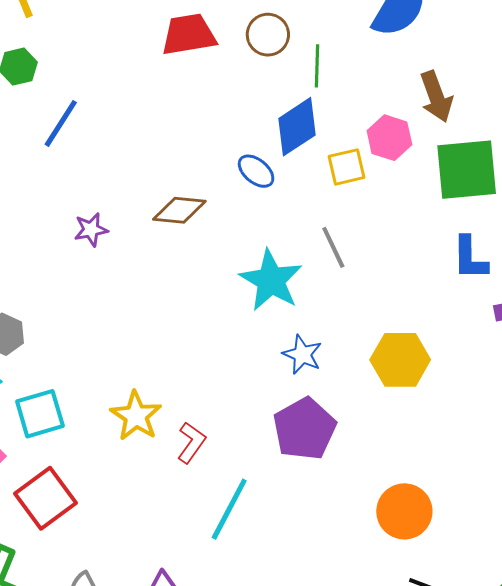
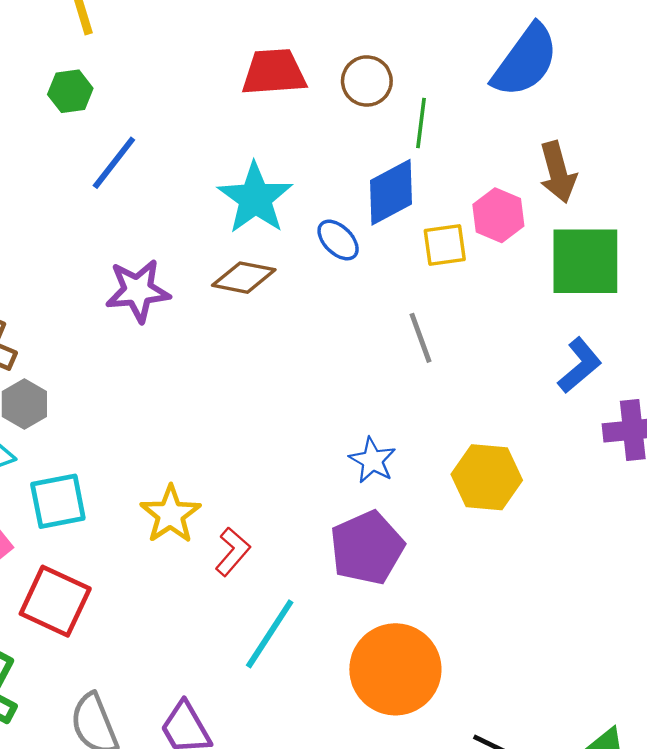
purple star: (91, 230) -> (138, 291), size x1.6
blue L-shape: (470, 258) -> (580, 365), turned -135
cyan star: (271, 280) -> (255, 198), moved
red square: (46, 498) -> (55, 601), turned -34
orange circle: (404, 511) -> (395, 669), moved, size x1.4

